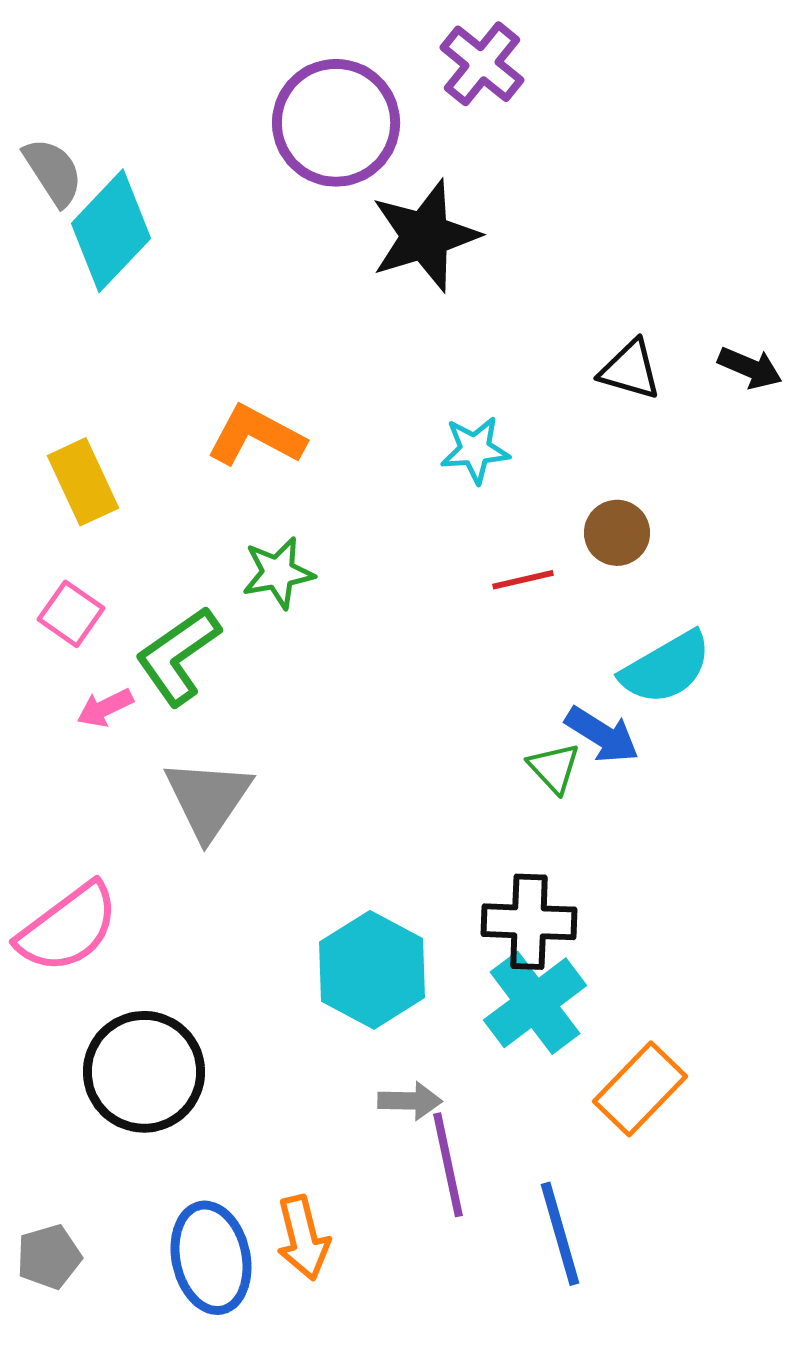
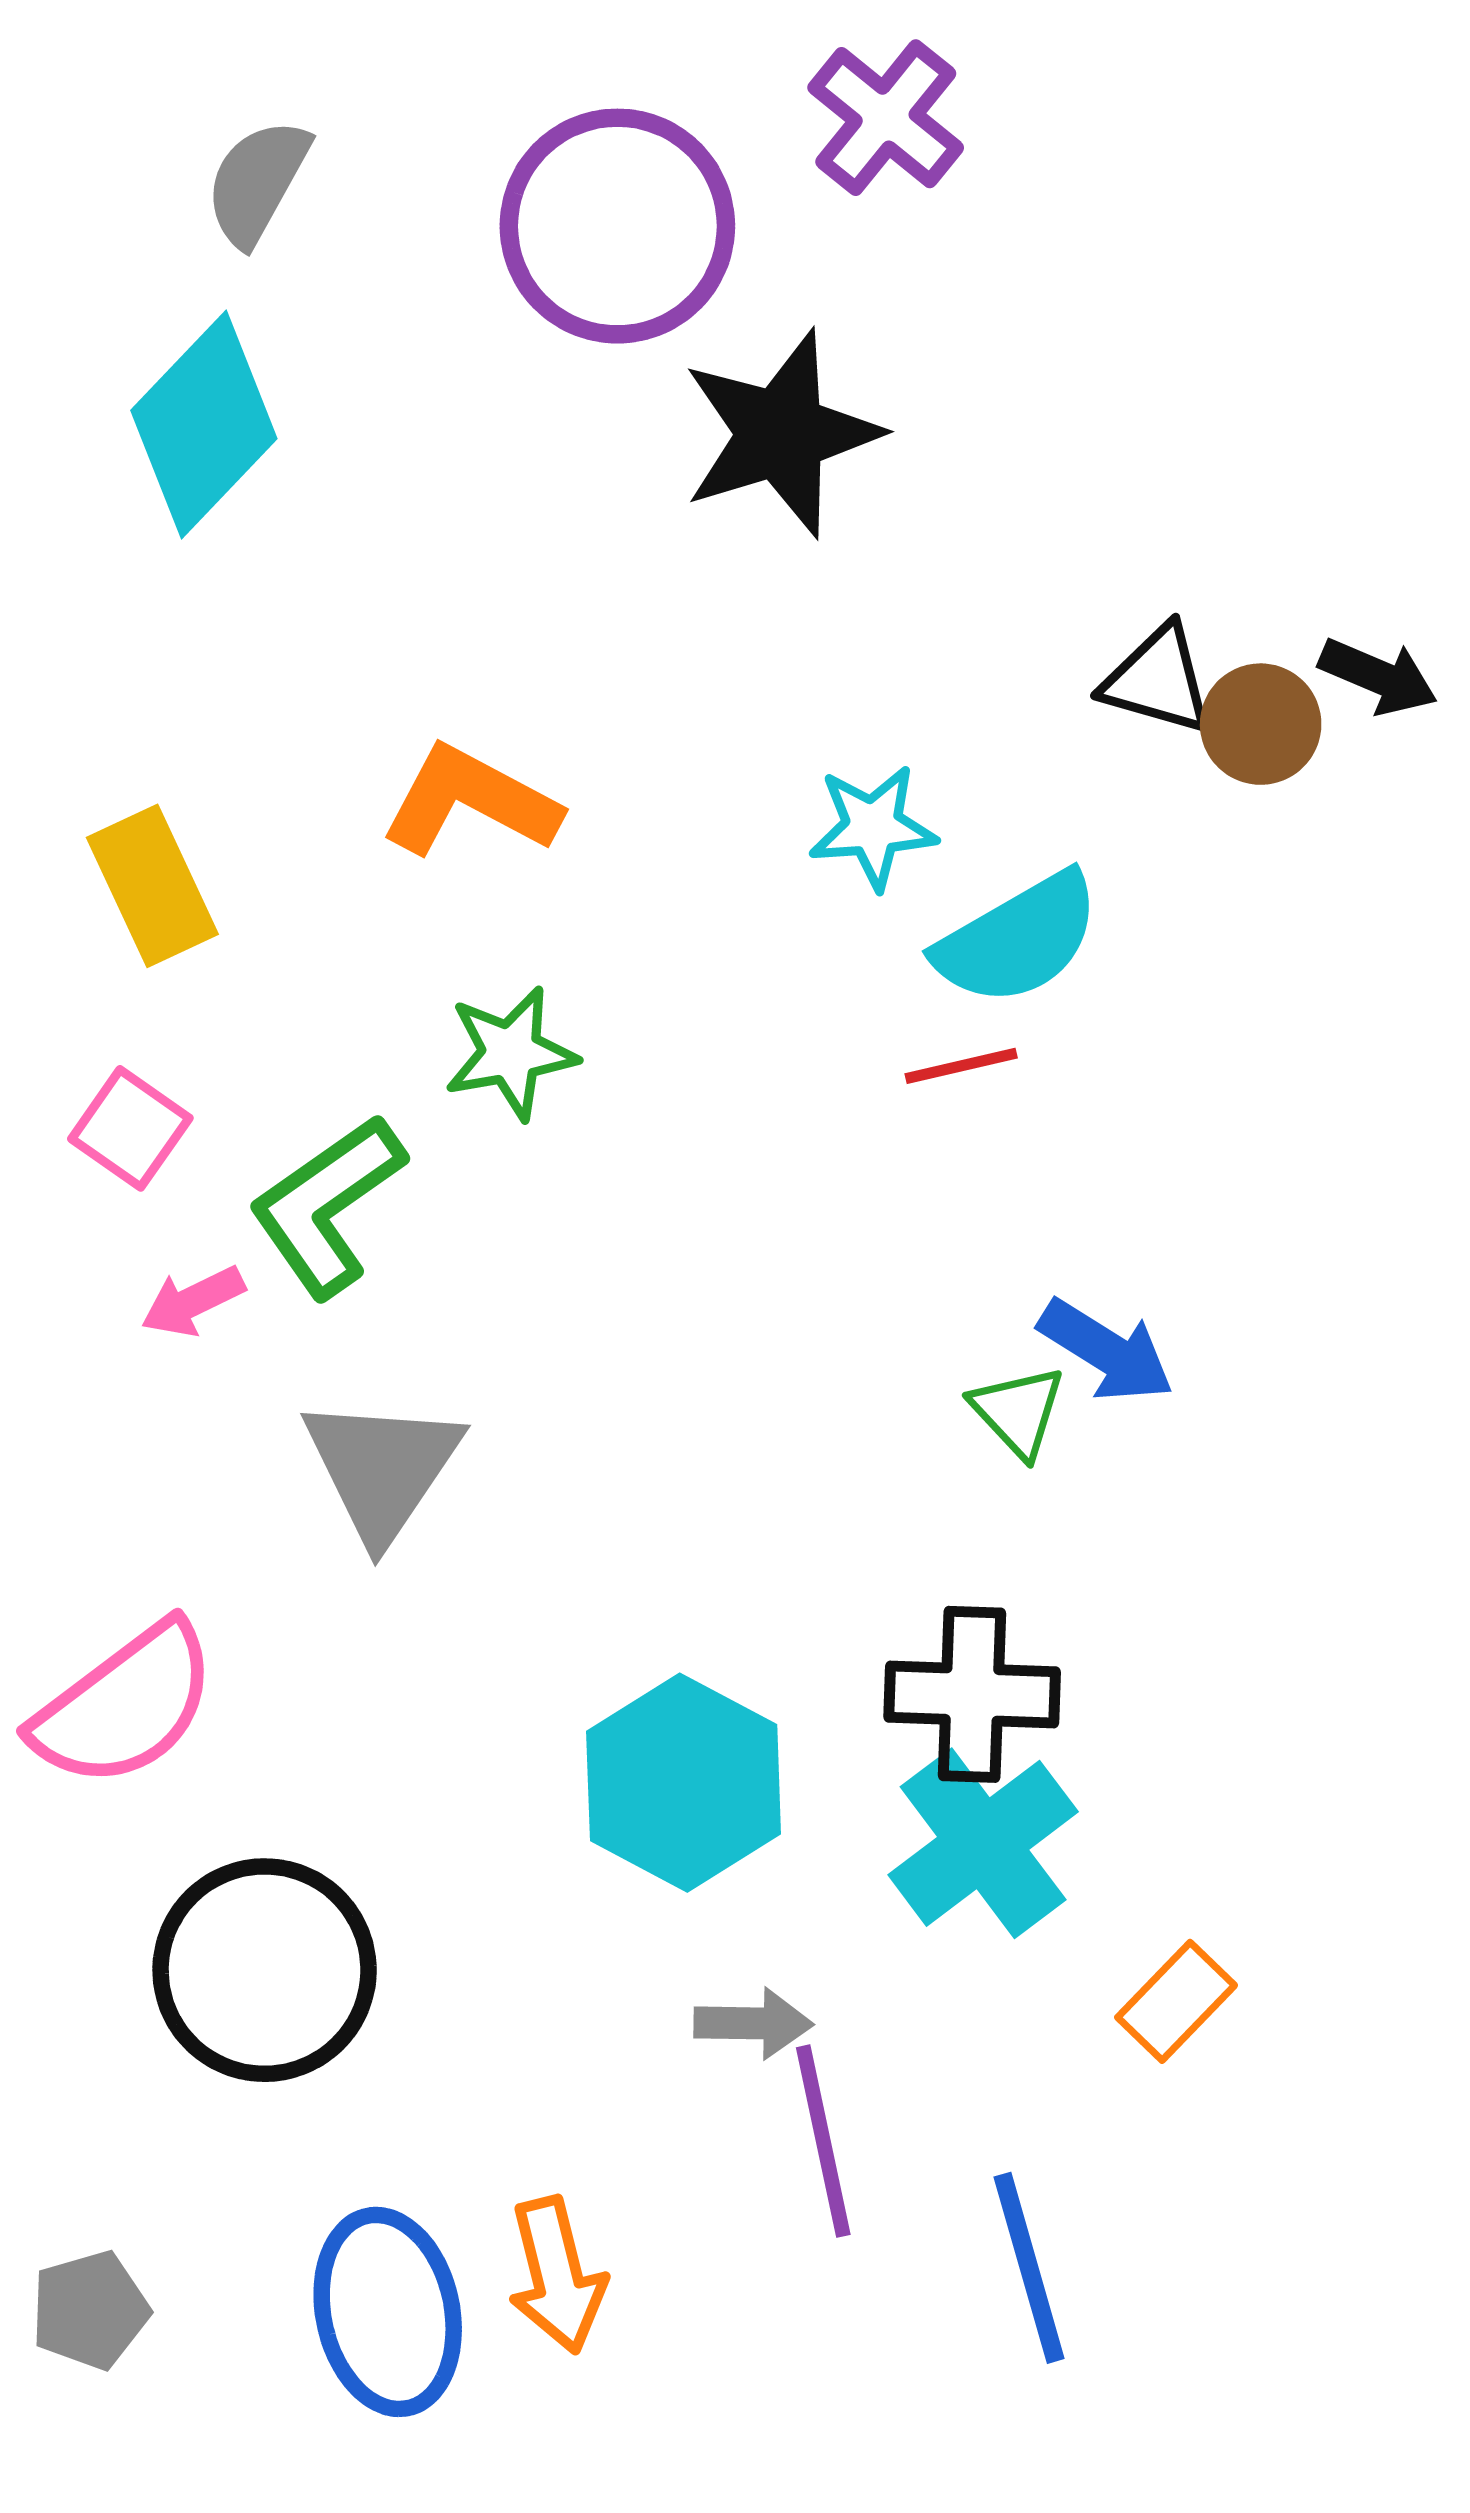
gray semicircle: (53, 172) -> (257, 182), moved, turned -118
brown circle: (617, 533) -> (1261, 724), moved
cyan semicircle: (666, 668) -> (1018, 939), moved
orange rectangle: (640, 1089) -> (1176, 2001), size x0.7

